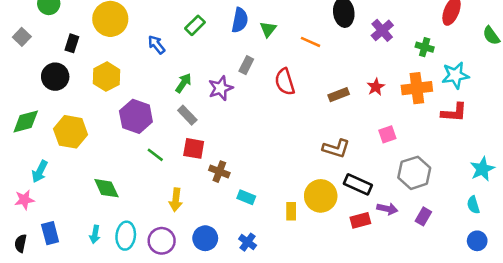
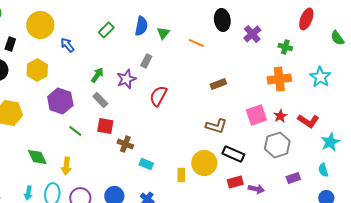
blue arrow: (156, 45) -> (67, 45), moved
cyan star: (455, 75) -> (320, 77), moved, turned -30
red semicircle: (285, 82) -> (158, 96), moved, turned 45
red star: (376, 87) -> (280, 116), moved
red L-shape: (454, 113) -> (308, 121), moved, turned 30
pink square: (387, 134) -> (256, 115), size x1.5
yellow arrow: (176, 200) -> (66, 166), moved
purple arrow: (387, 209) -> (256, 189), moved
purple rectangle: (423, 216) -> (293, 178), moved, turned 40

